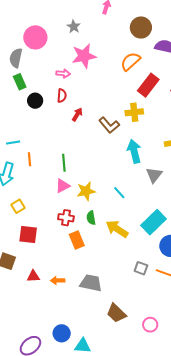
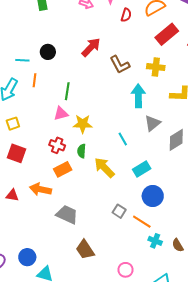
red semicircle: (62, 96) -> (126, 15), moved
black circle: (35, 101) -> (48, 52), moved
yellow cross: (134, 112) -> (156, 67), moved
red arrow: (77, 115) -> (91, 47), size x1.5
cyan line: (119, 193) -> (123, 139), moved
cyan rectangle: (154, 222) -> (142, 169), size x0.7
orange rectangle: (77, 240) -> (63, 169), turned 72
orange arrow: (58, 280) -> (40, 189), moved, size x1.5
pink circle: (150, 325) -> (125, 270), moved

